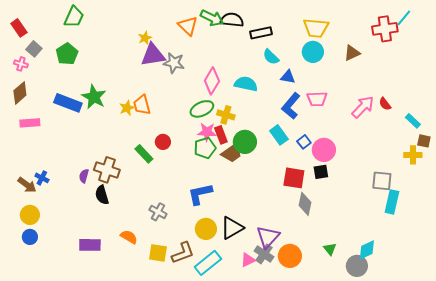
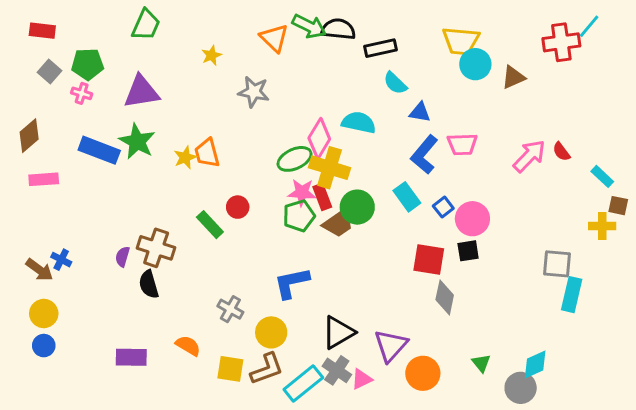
green trapezoid: (74, 17) -> (146, 25), moved
red rectangle: (19, 28) -> (42, 31), moved, turned -48
cyan circle: (313, 52) -> (475, 64), moved
green pentagon: (67, 54) -> (87, 64), moved, turned 30
purple triangle: (153, 55) -> (141, 92), moved
pink cross: (21, 64) -> (82, 93), moved
pink diamond: (212, 81) -> (319, 139), moved
yellow cross: (226, 115) -> (330, 168), size x1.5
yellow circle: (206, 229) -> (271, 332), moved
gray cross: (264, 254) -> (337, 370), moved

